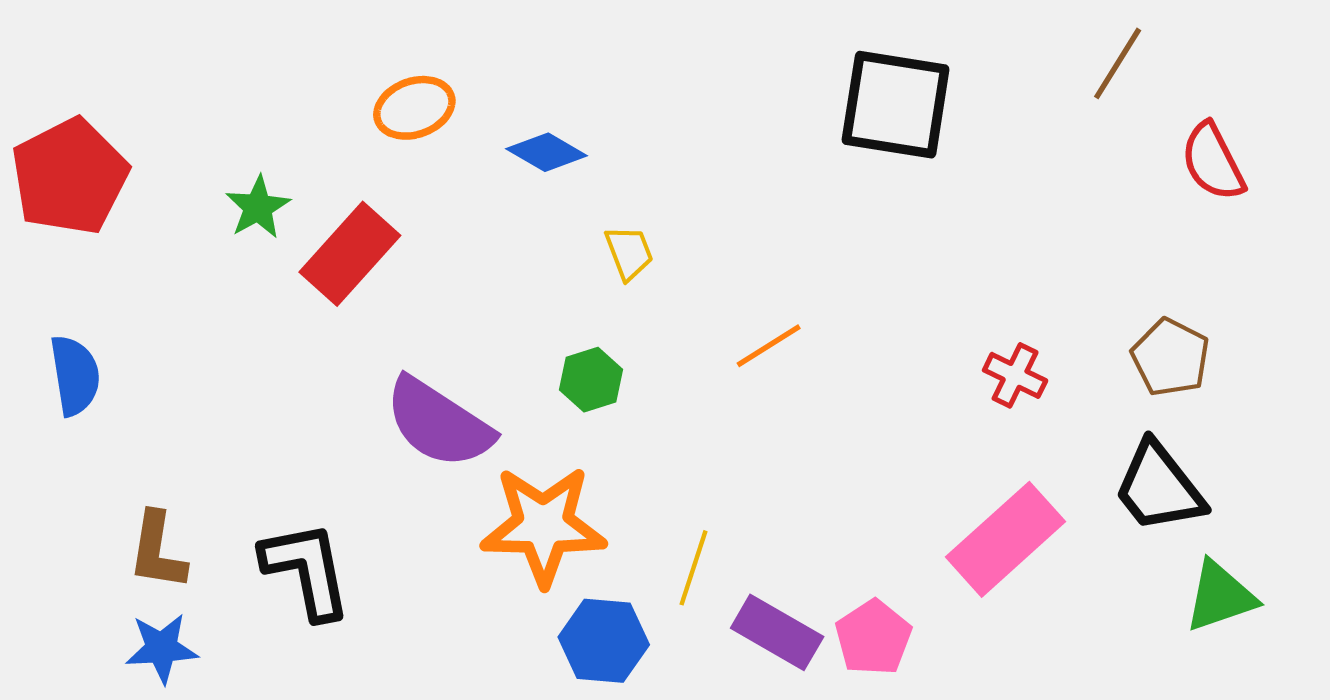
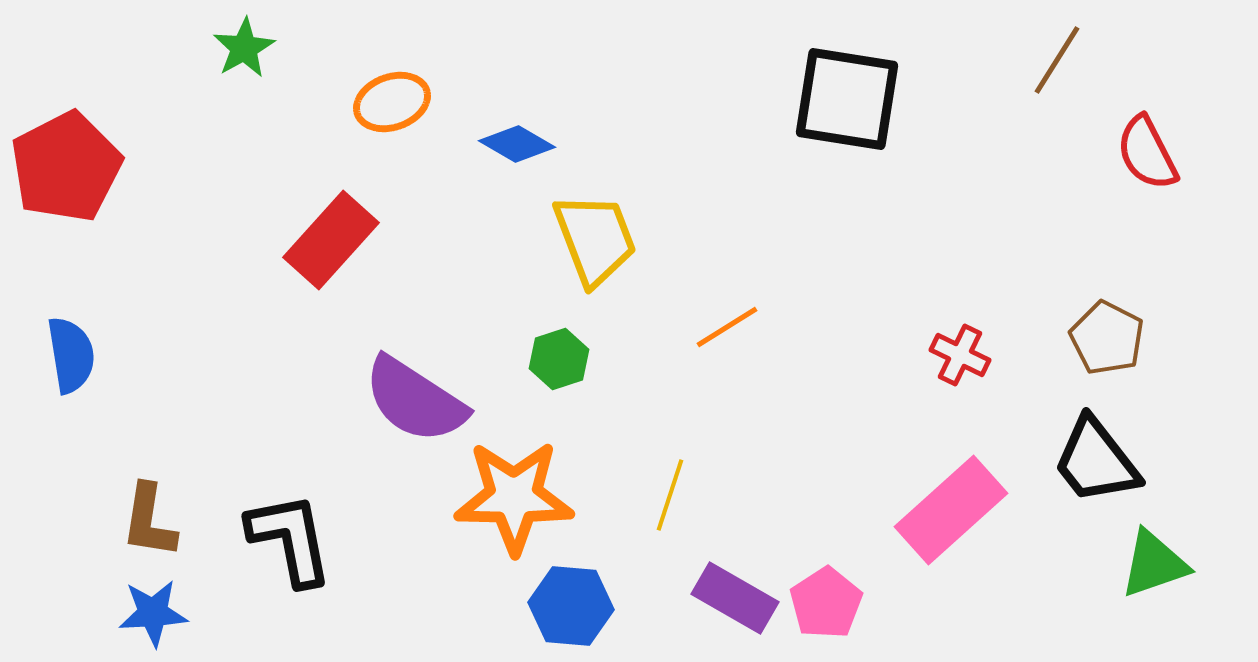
green star: (258, 207) -> (244, 48), moved
yellow trapezoid: (629, 253) -> (595, 239), size x1.8
yellow line: (694, 568) -> (670, 495), moved

